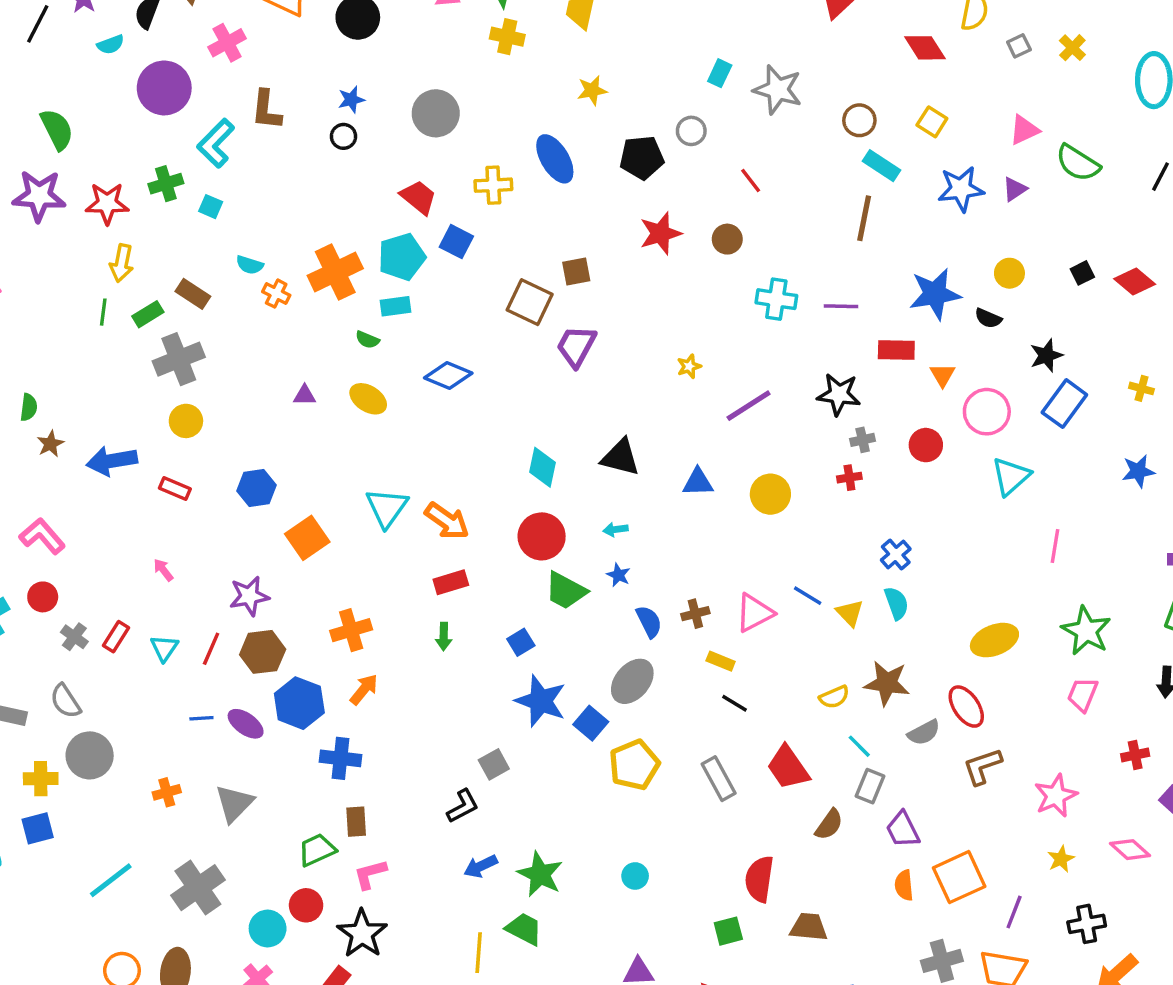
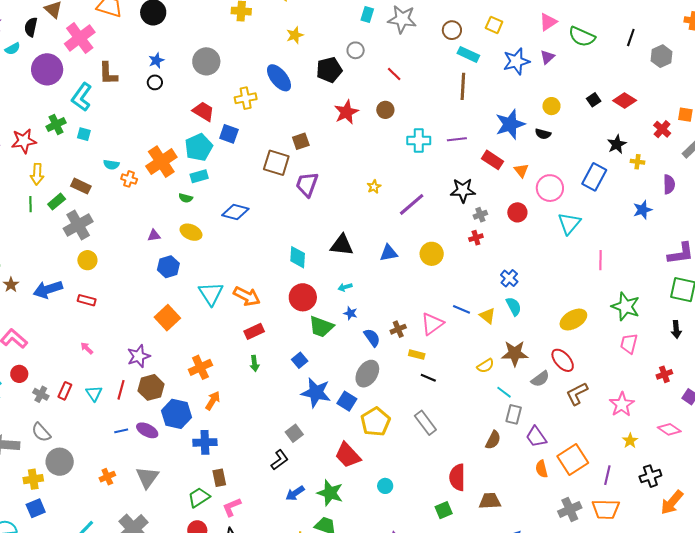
pink cross: (227, 43) -> (80, 38), size x1.4
red rectangle: (896, 350) -> (492, 160), turned 40
black star: (1046, 356) -> (617, 144), moved
blue hexagon: (256, 488) -> (168, 267), moved
red trapezoid: (788, 768) -> (348, 455), moved

